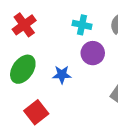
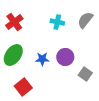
purple circle: (93, 53) -> (65, 57), moved

